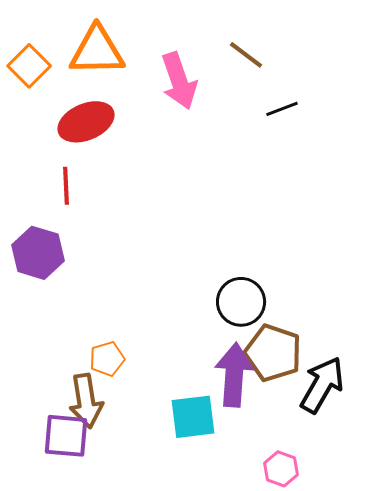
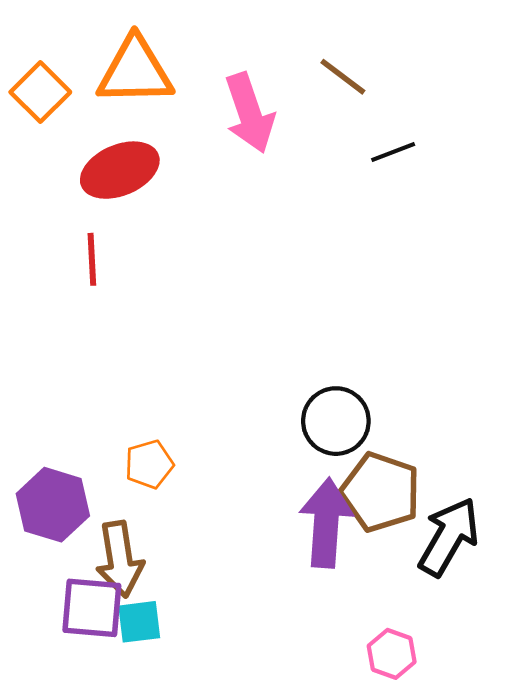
purple hexagon: (38, 253) -> (53, 505), moved
orange pentagon: (107, 359) -> (149, 464), moved
cyan square: (193, 417) -> (139, 622), moved, size x0.7

